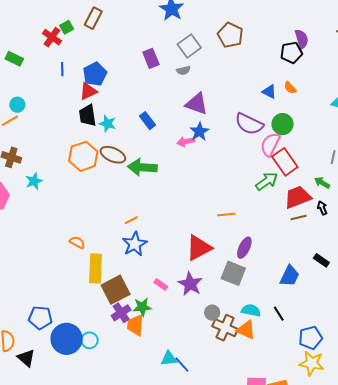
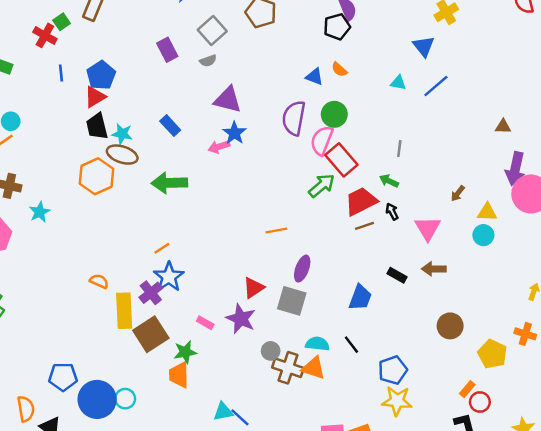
purple semicircle: (249, 124) -> (294, 118), turned 80
brown ellipse: (113, 155) -> (122, 155), moved
red triangle: (199, 248) -> (254, 288), moved, size x0.7
purple cross: (121, 313) -> (151, 293), moved

